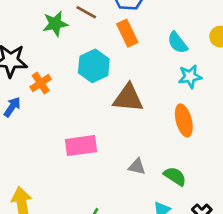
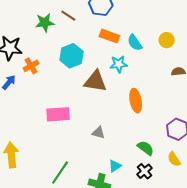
orange rectangle: (127, 33) -> (109, 36), moved, turned -48
cyan star: (190, 76) -> (119, 64), moved
green semicircle: (175, 176) -> (146, 148), moved

